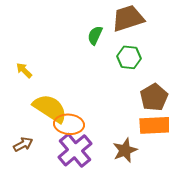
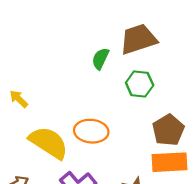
orange ellipse: (69, 124) -> (91, 131), moved

